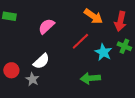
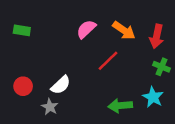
pink semicircle: (46, 26) -> (86, 29), moved
cyan star: (103, 52) -> (153, 97), moved
red circle: (11, 70) -> (23, 86), moved

